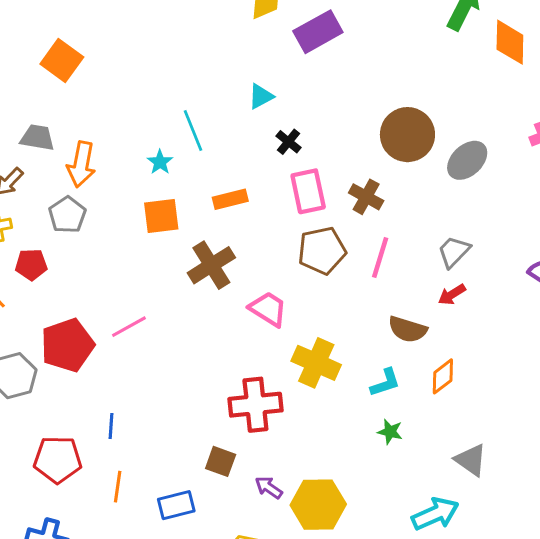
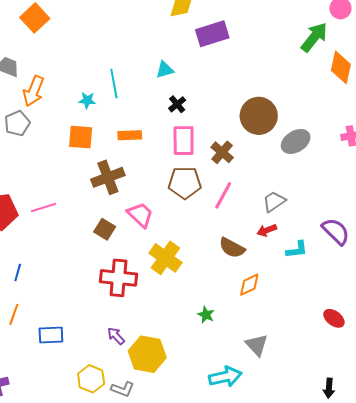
cyan star: (160, 162) -> (87, 100), turned 30
cyan L-shape: (385, 383) -> (297, 250), moved
brown square: (221, 461) -> (105, 229), moved

